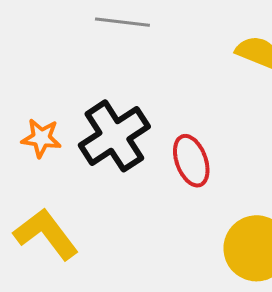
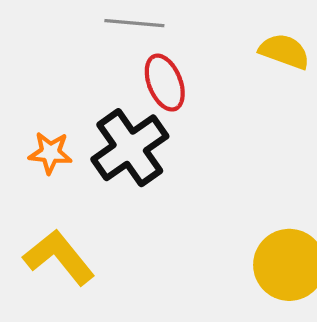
red ellipse: (191, 161) -> (165, 83), moved

